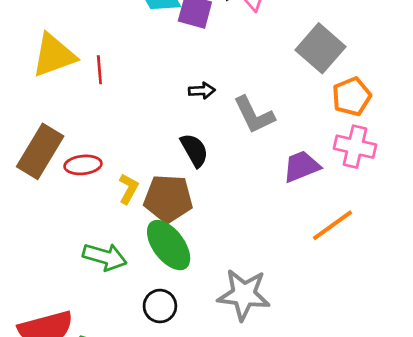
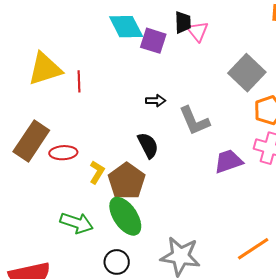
brown pentagon: (168, 199) -> (127, 181), turned 30
orange line: (333, 225) -> (253, 249), moved

